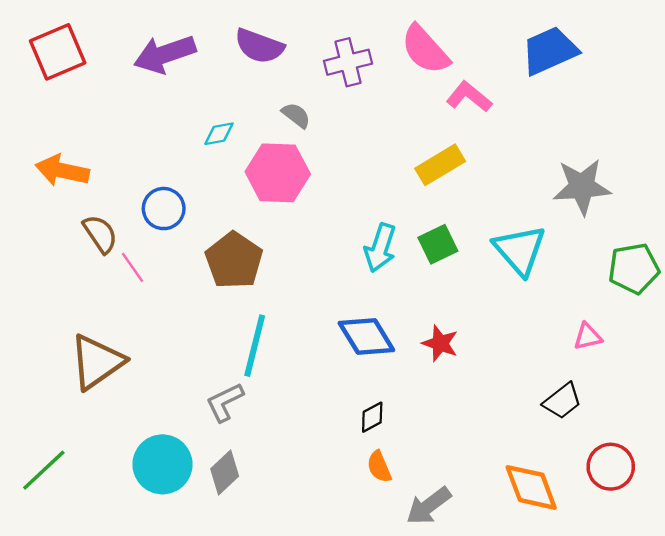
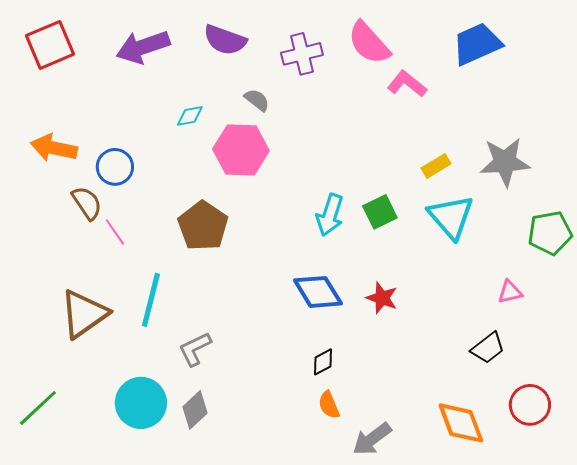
yellow rectangle: (440, 165) -> (436, 166), moved, size x0.7
blue circle: (164, 209) -> (115, 167), moved
cyan line: (255, 346) -> (151, 300), moved

